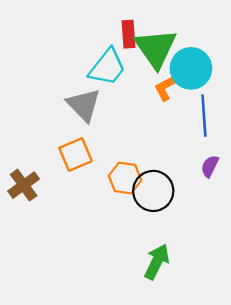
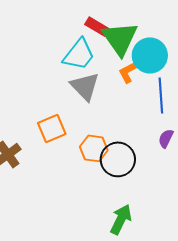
red rectangle: (128, 34) -> (97, 26), turned -55
gray triangle: (84, 105) -> (85, 86), moved

